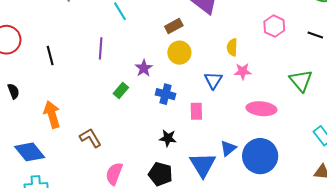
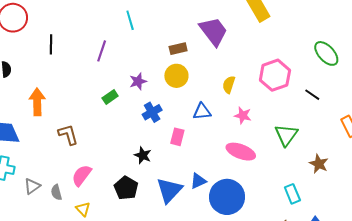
pink hexagon: (274, 26) -> (275, 75), size x1.4
pink star: (243, 71) -> (243, 115), moved
blue triangle: (213, 80) -> (202, 112), turned 36
blue cross: (165, 94) -> (152, 112), turned 30

